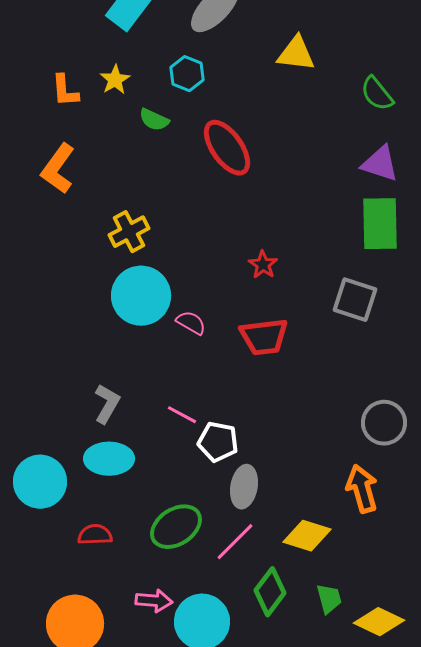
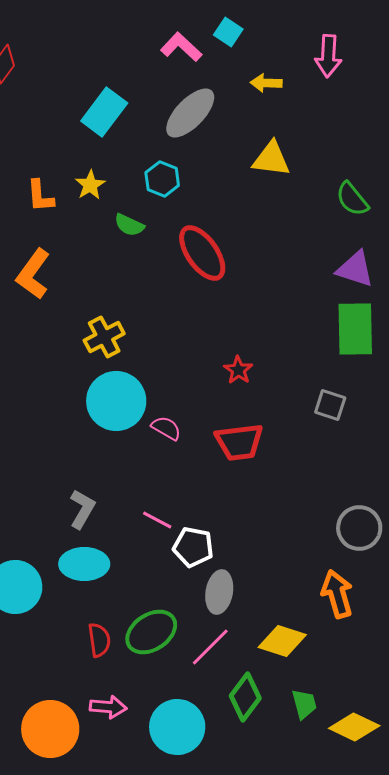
gray square: (355, 300) -> (330, 405), size x0.7
red semicircle: (95, 535) -> (99, 640), moved, turned 84
pink arrow: (154, 601) -> (108, 707), moved

